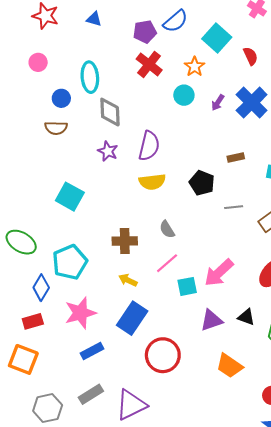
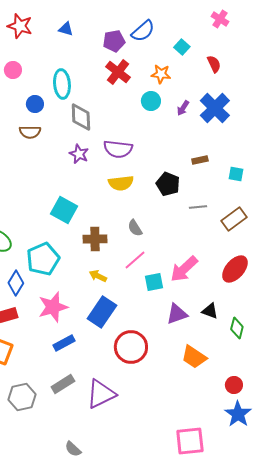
cyan square: (217, 38) -> (182, 47), size x0.6
orange star: (195, 67) -> (161, 74), turned -30
purple semicircle: (149, 146) -> (118, 149), turned 84
cyan square: (70, 197) -> (64, 210), moved

